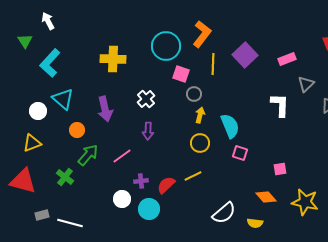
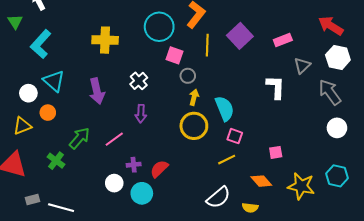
orange circle: (77, 130) -> (48, 113), moved
yellow circle: (200, 143) -> (194, 126), size x1.4
yellow line: (193, 176) -> (227, 160), moved

